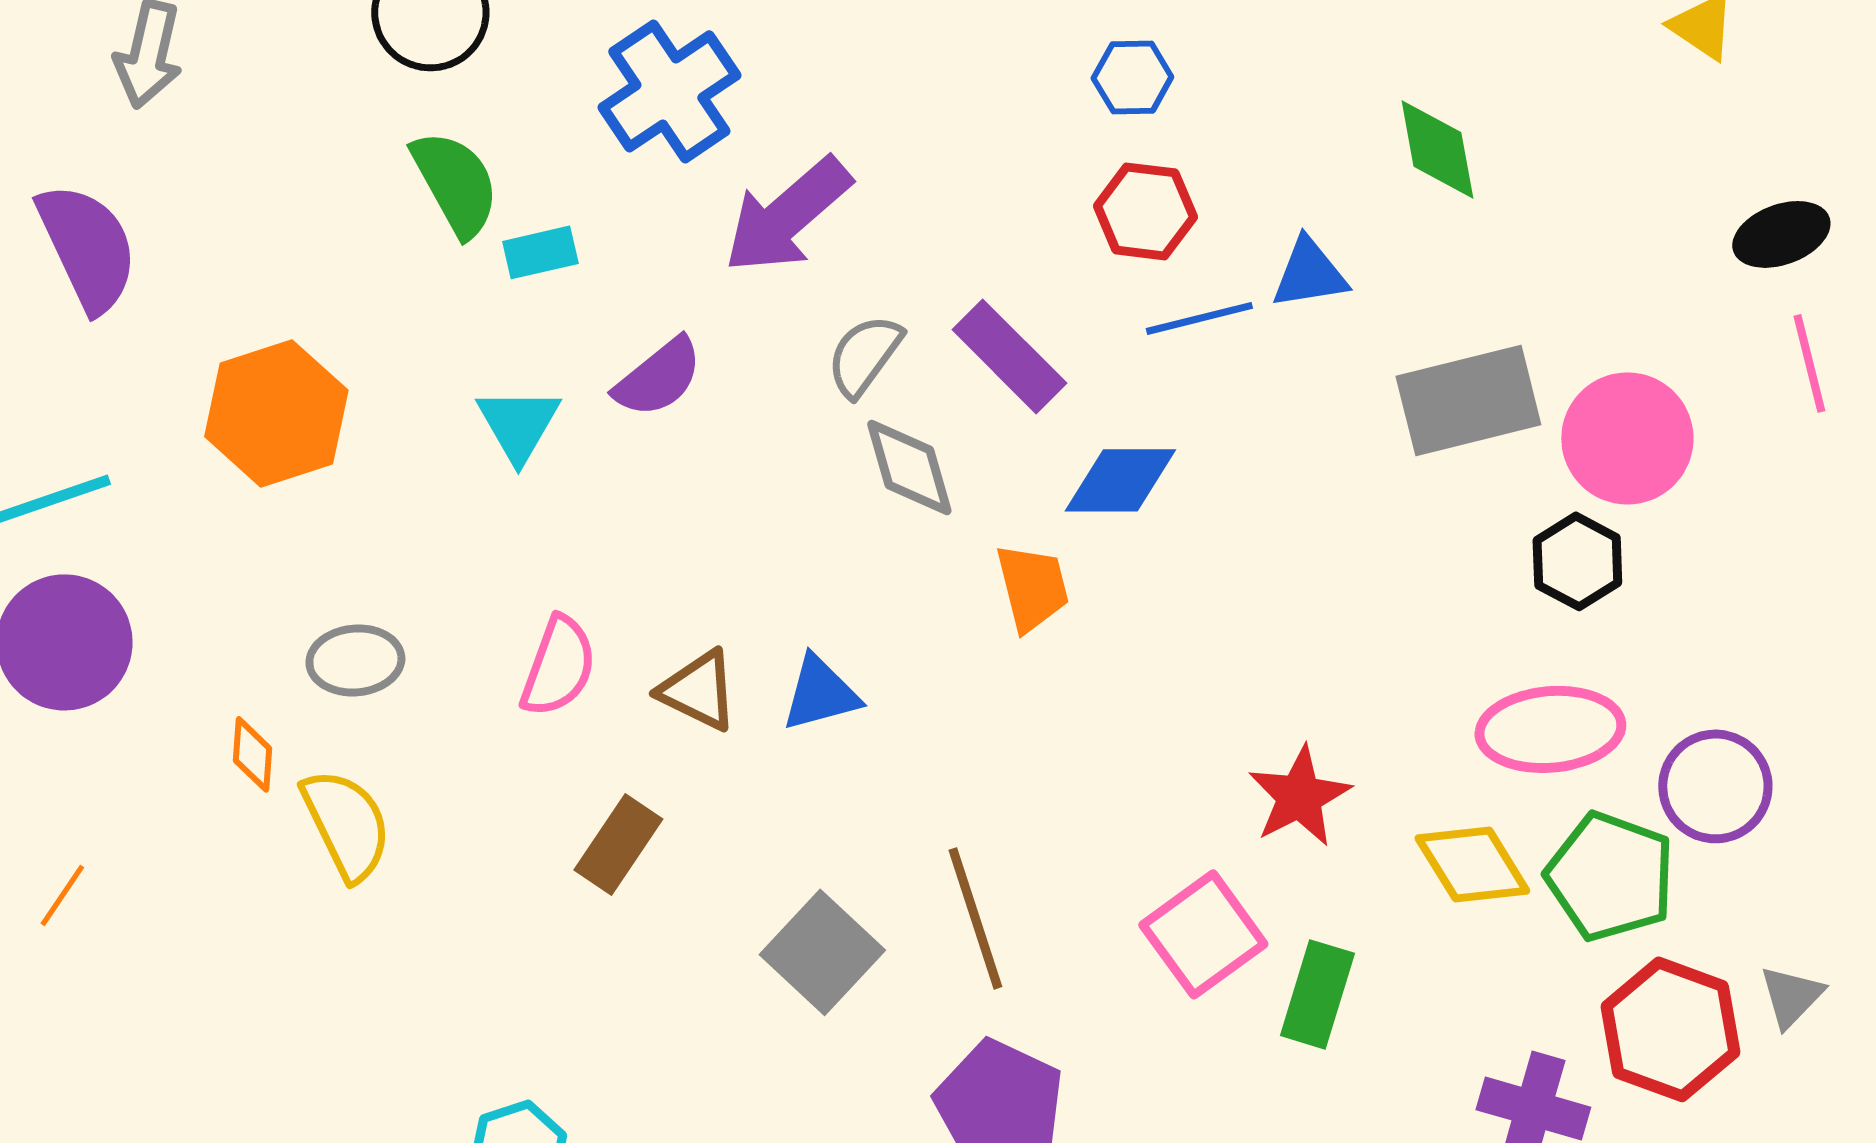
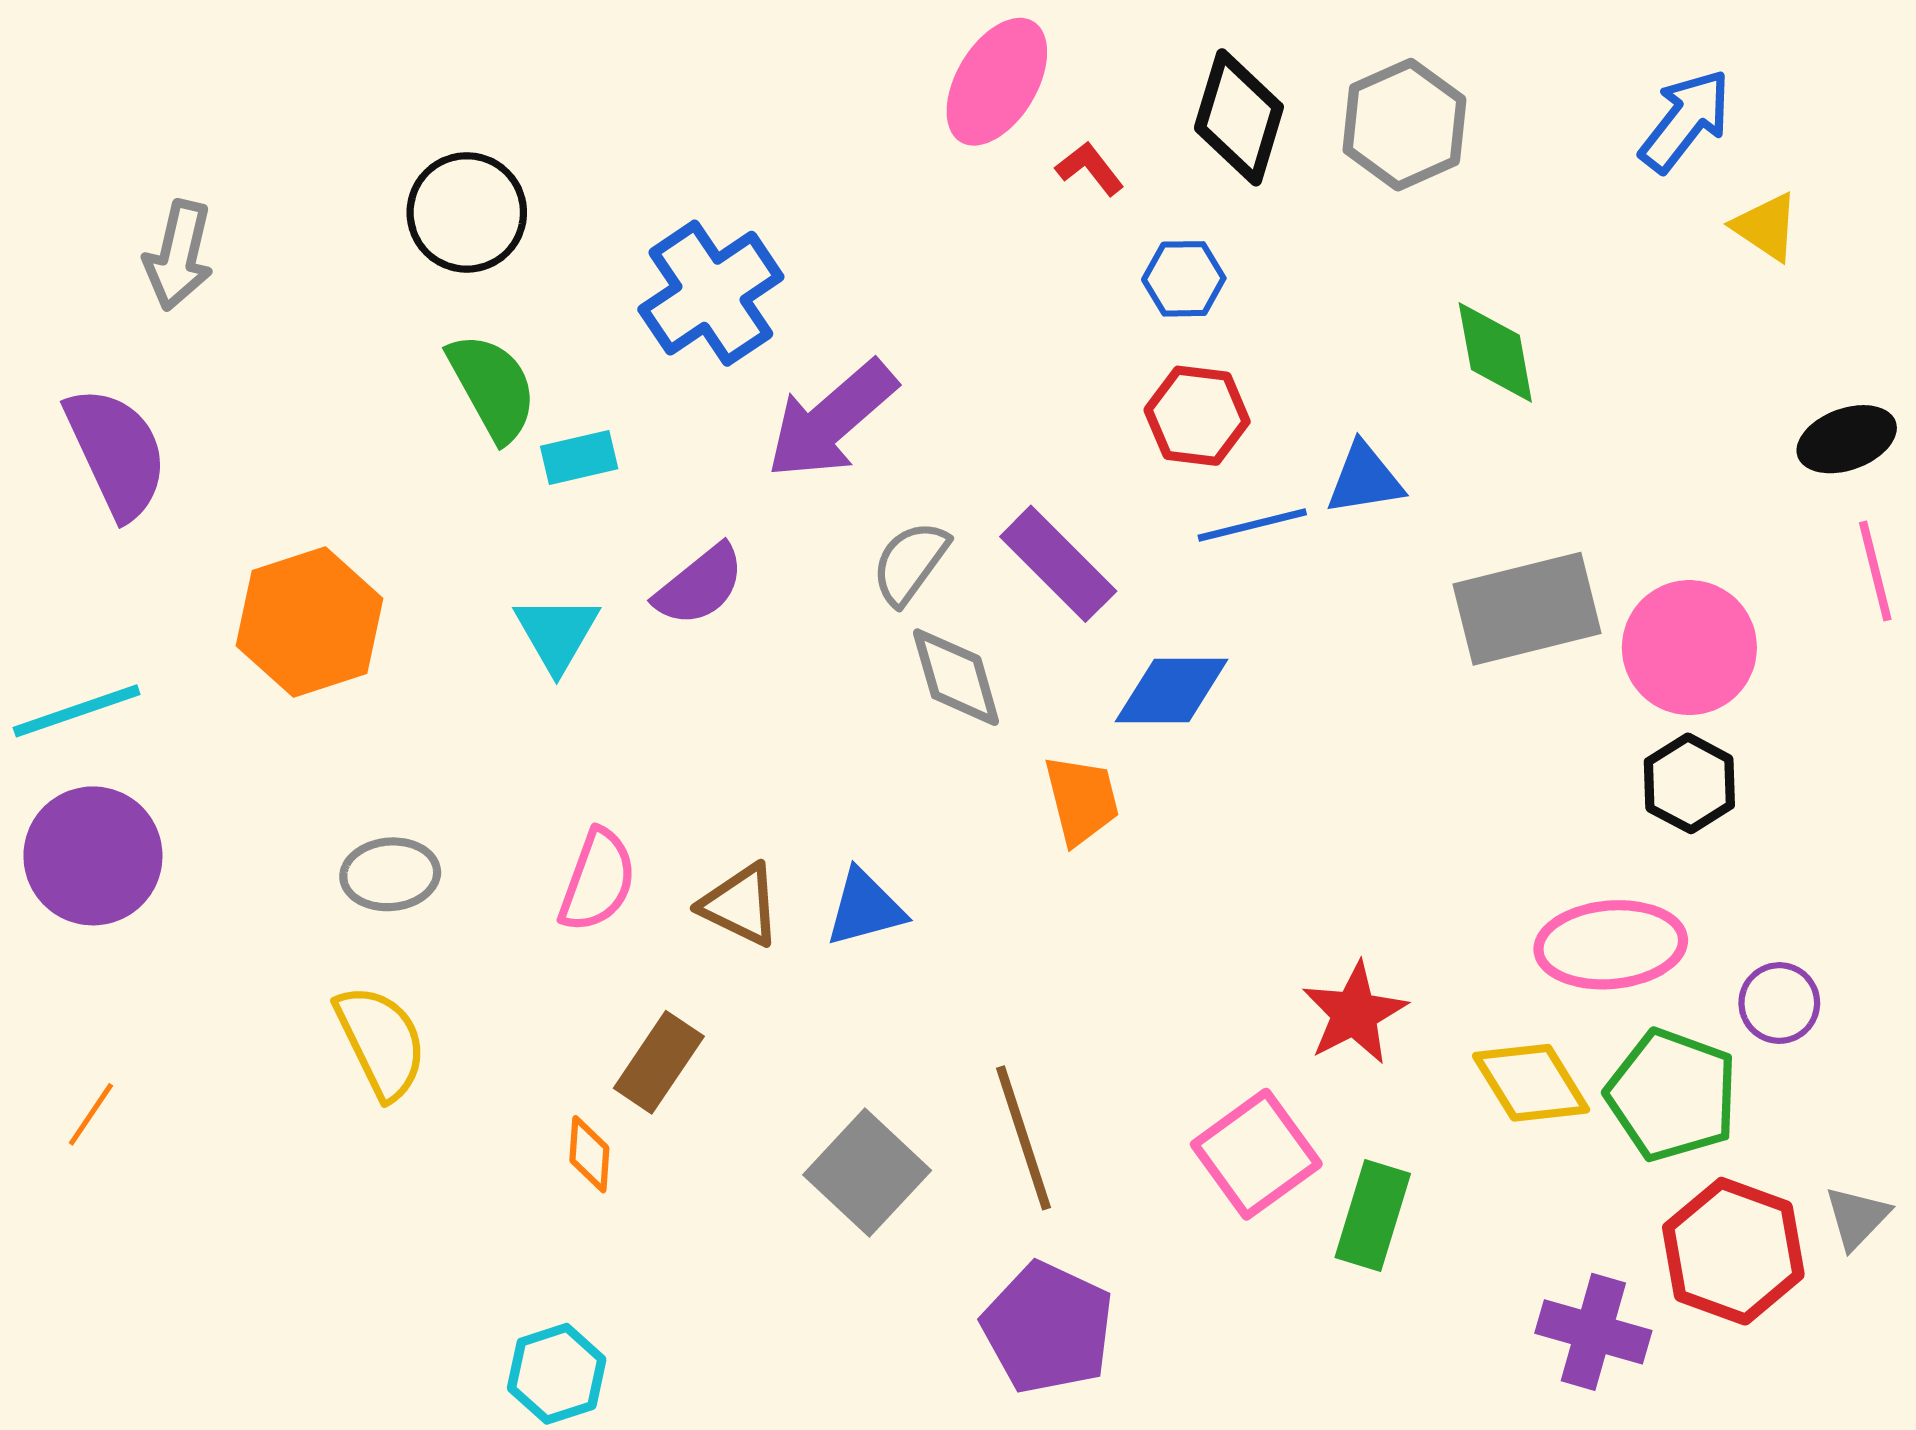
black hexagon: (1577, 561) -> (1689, 783), moved
orange diamond: (252, 754) -> (589, 1154), moved
purple circle: (1715, 786) -> (1779, 1003), size x0.7

